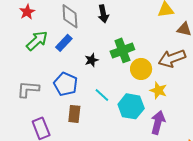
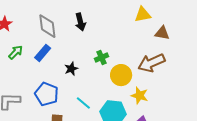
green arrow: (37, 41) -> (16, 52), size x0.7
green cross: (122, 50) -> (102, 58), size x0.6

